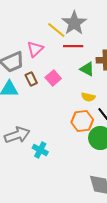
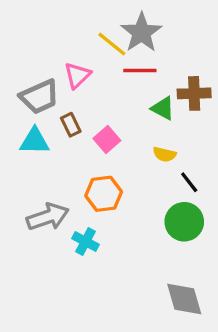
pink square: (53, 78) -> (107, 139), moved
orange hexagon: (82, 121) -> (104, 194), moved

